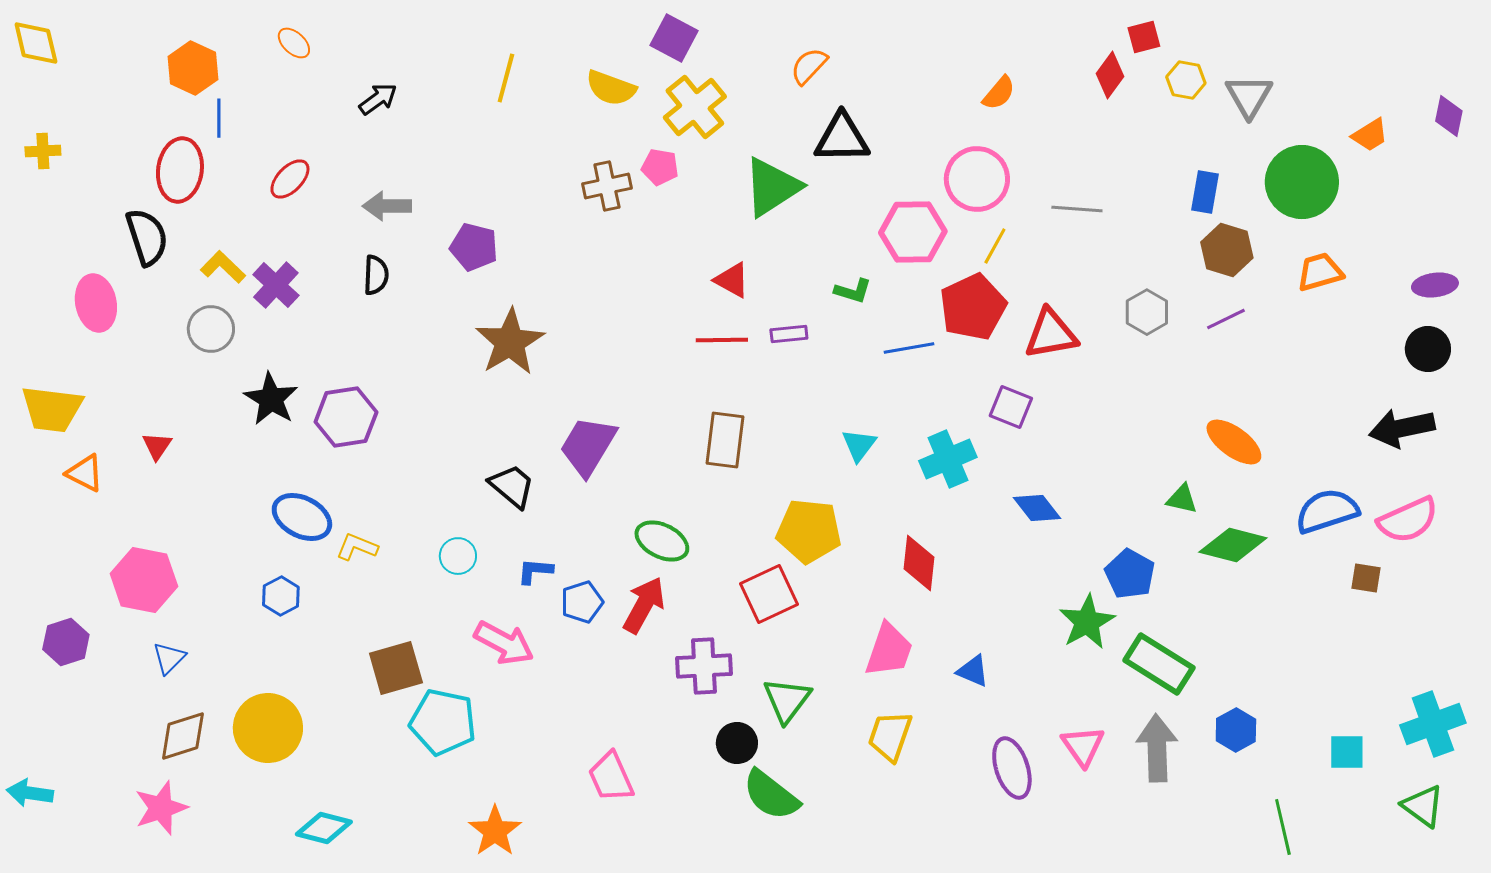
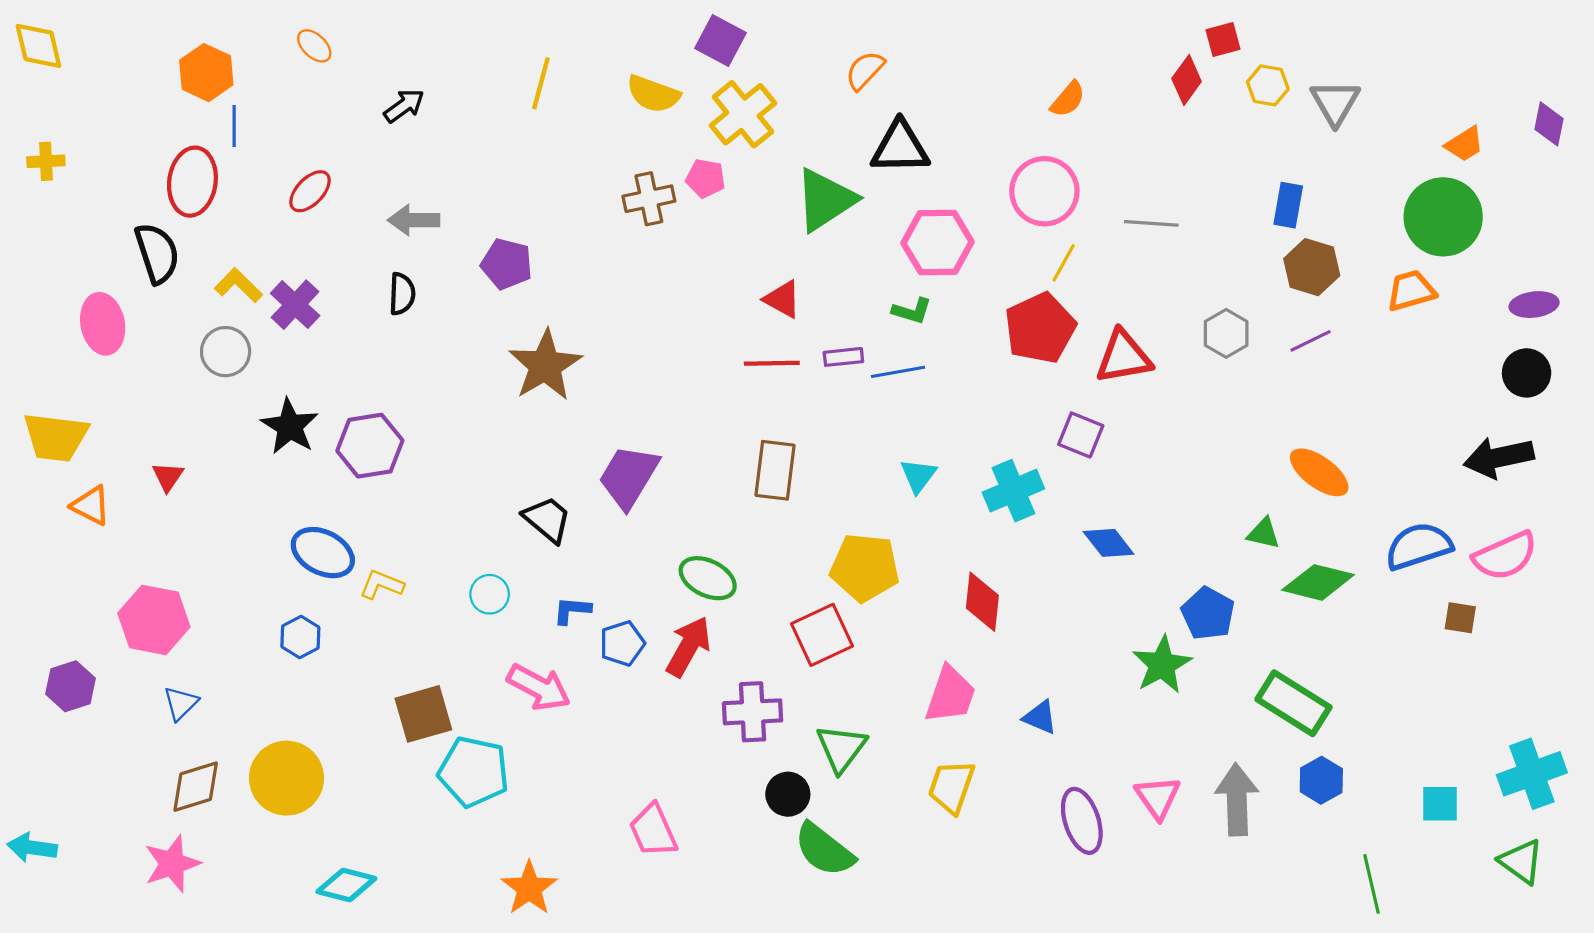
green circle: (1302, 182) -> (1443, 217), moved
pink hexagon: (913, 232) -> (938, 243), moved
blue line: (909, 348) -> (898, 372), moved
green rectangle: (1159, 664) -> (1293, 703), moved

